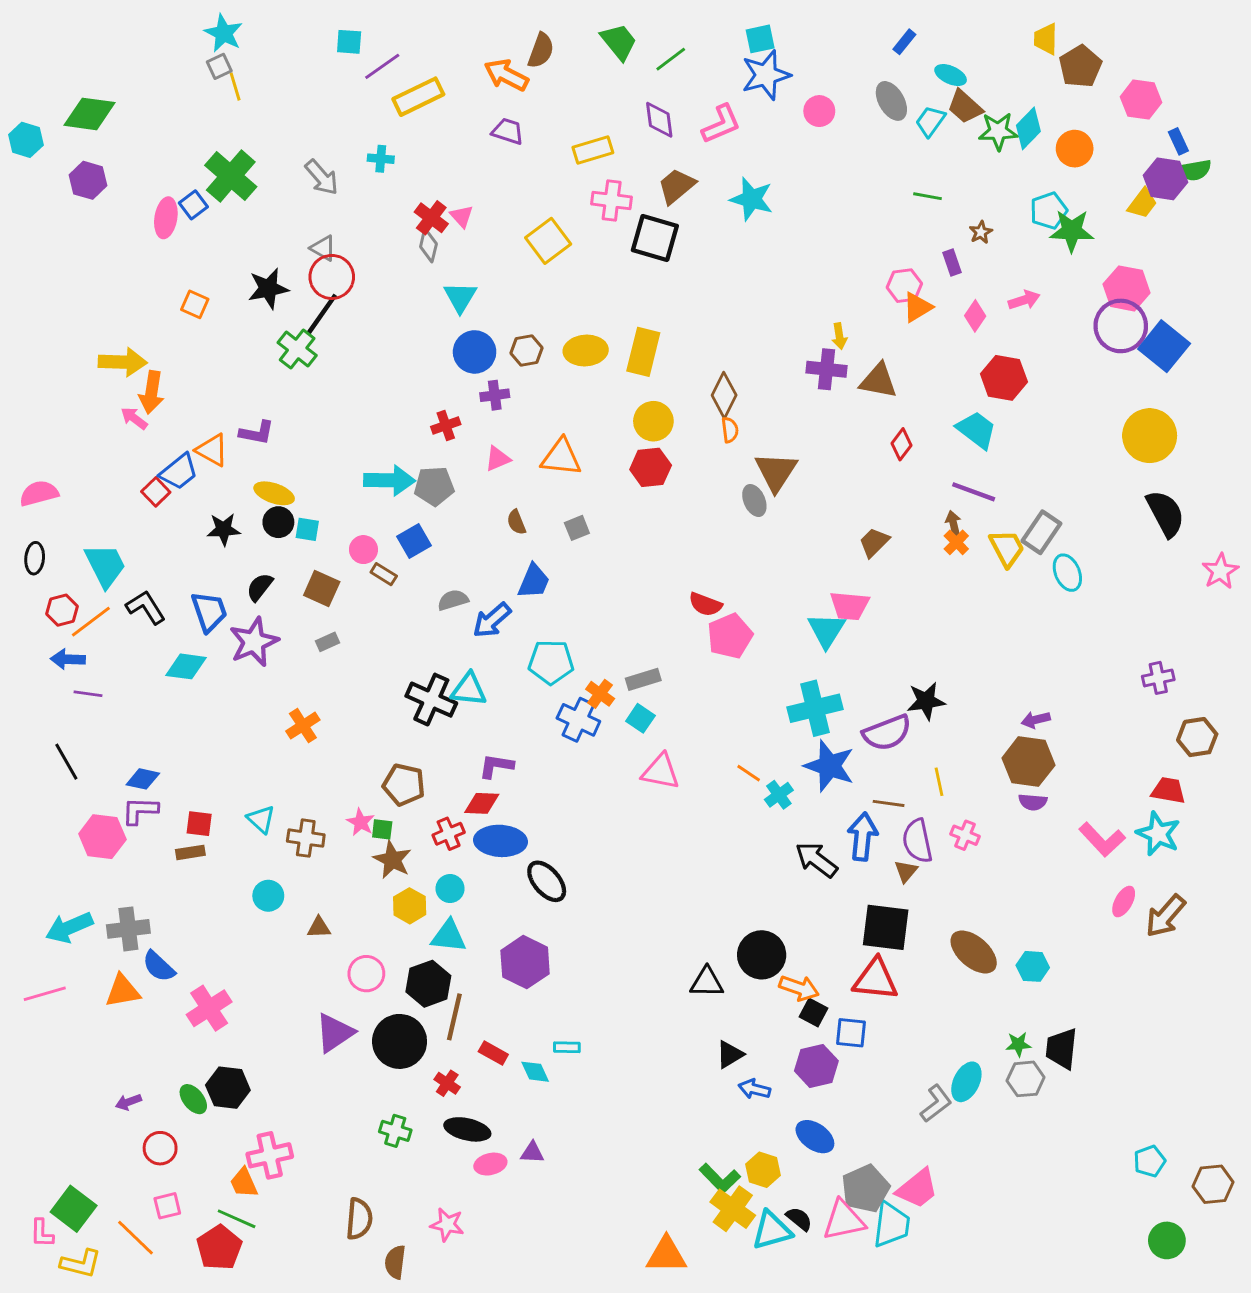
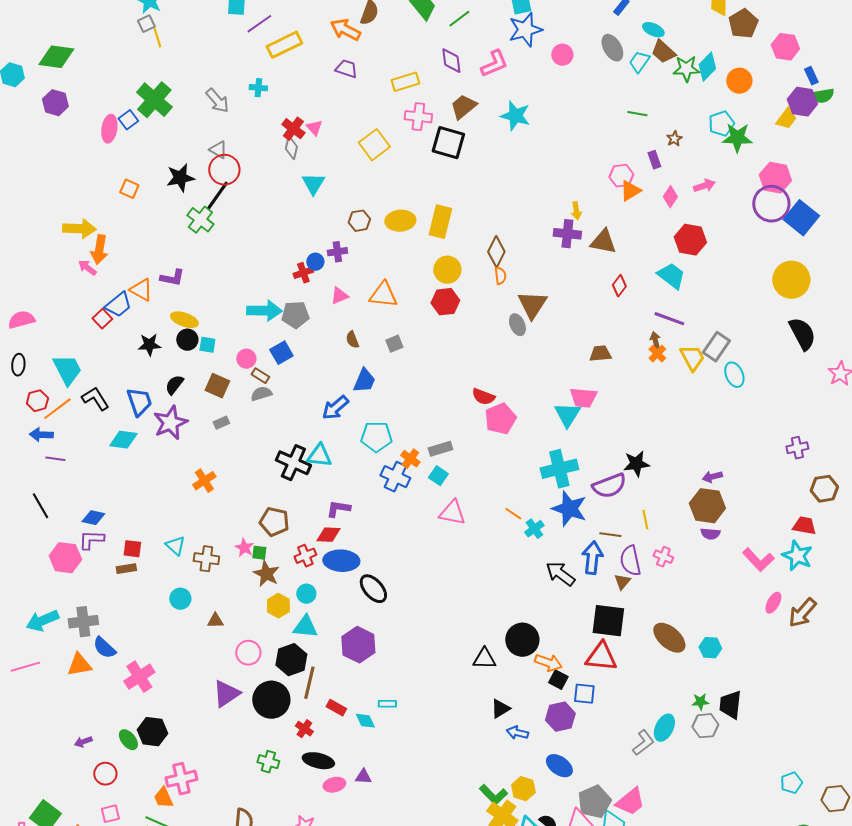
blue circle: (475, 352) -> (315, 262), moved, size x0.6
brown trapezoid: (874, 542) -> (600, 354), turned 40
gray semicircle: (453, 600) -> (261, 394), moved

